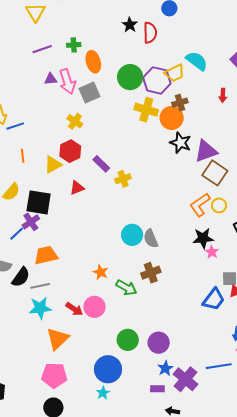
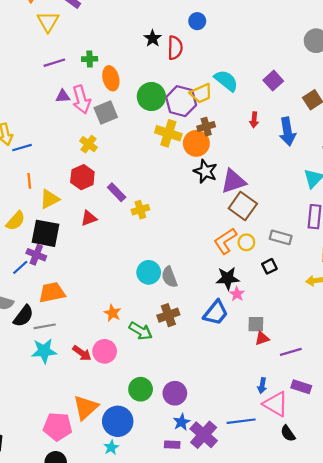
yellow triangle: (53, 165) -> (50, 199), moved
purple cross: (31, 222) -> (36, 255), turned -36
blue trapezoid: (214, 299) -> (216, 313), moved
orange triangle: (58, 339) -> (86, 407), moved

